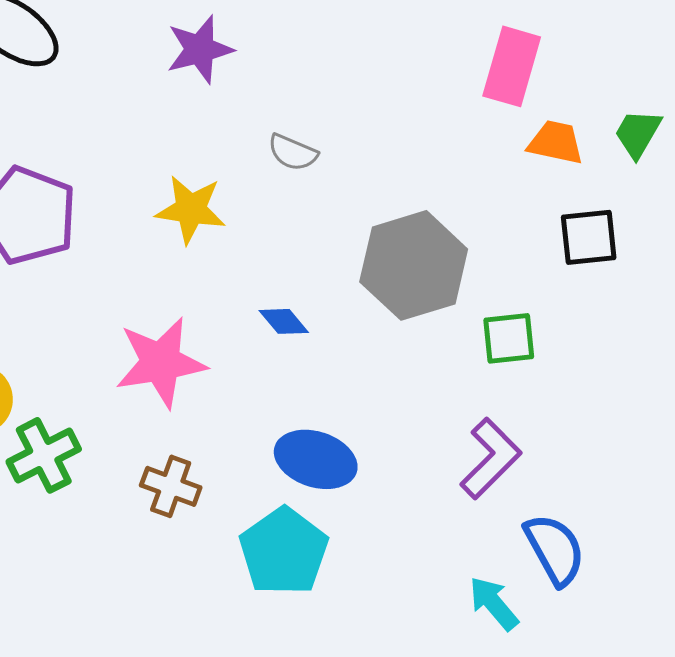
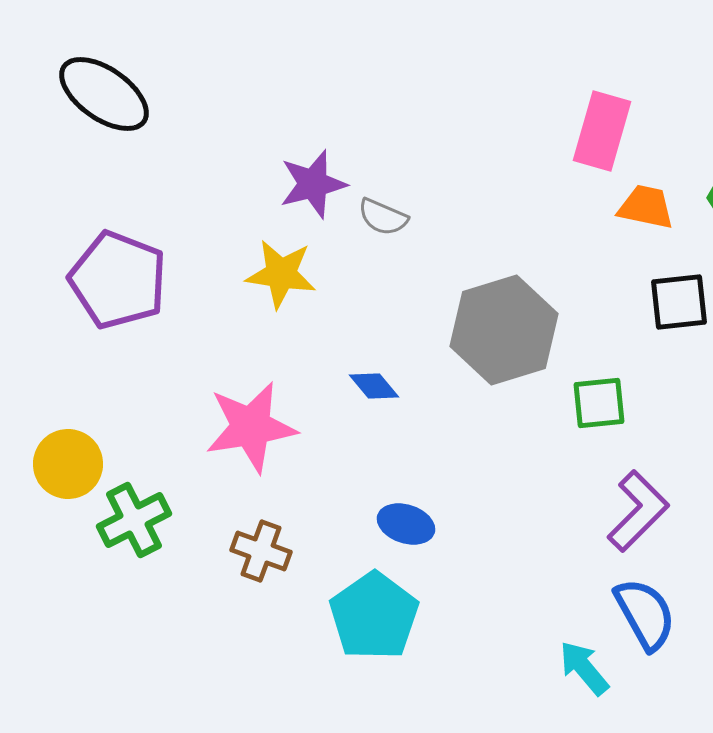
purple star: (200, 49) -> (313, 184), moved
purple L-shape: (491, 458) -> (638, 511), moved
blue ellipse: (316, 459) -> (406, 524), size x0.7

